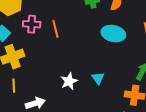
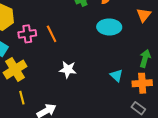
cyan triangle: (98, 78) -> (116, 75), moved
white star: (69, 81) -> (68, 70), moved, turned -30

